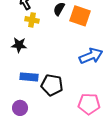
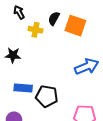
yellow cross: (32, 20) -> (35, 30), moved

